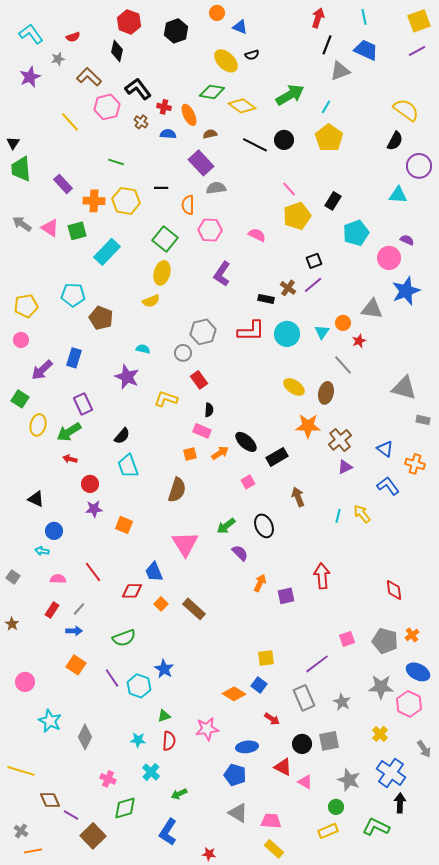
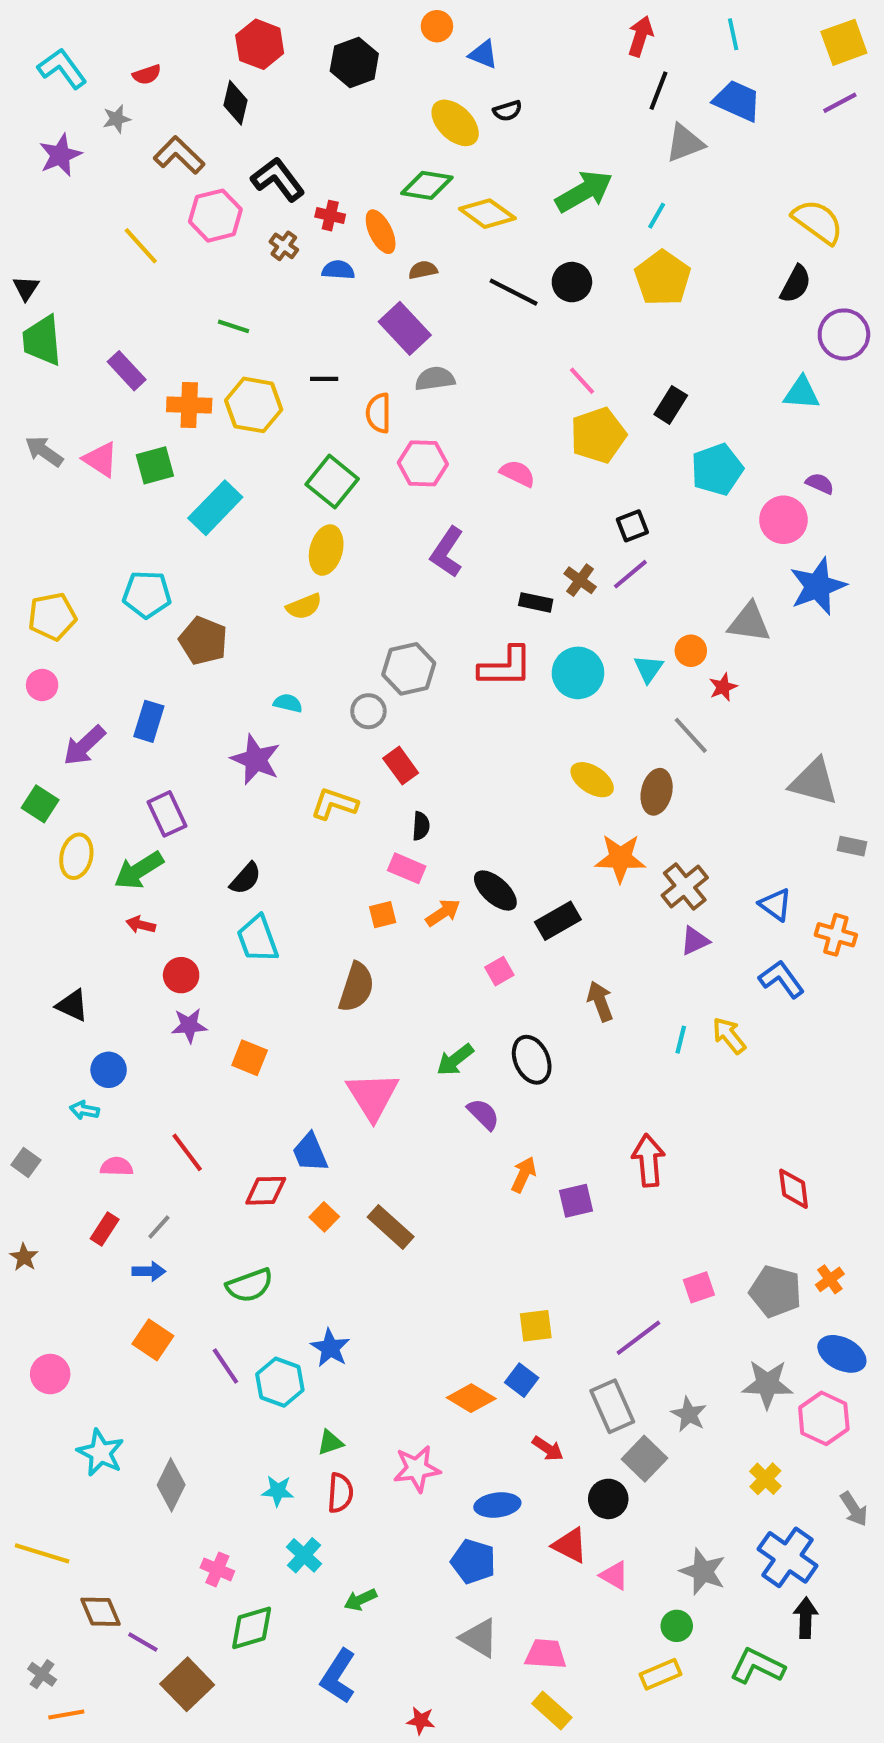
gray square: (329, 741) -> (644, 1459), moved, turned -35

